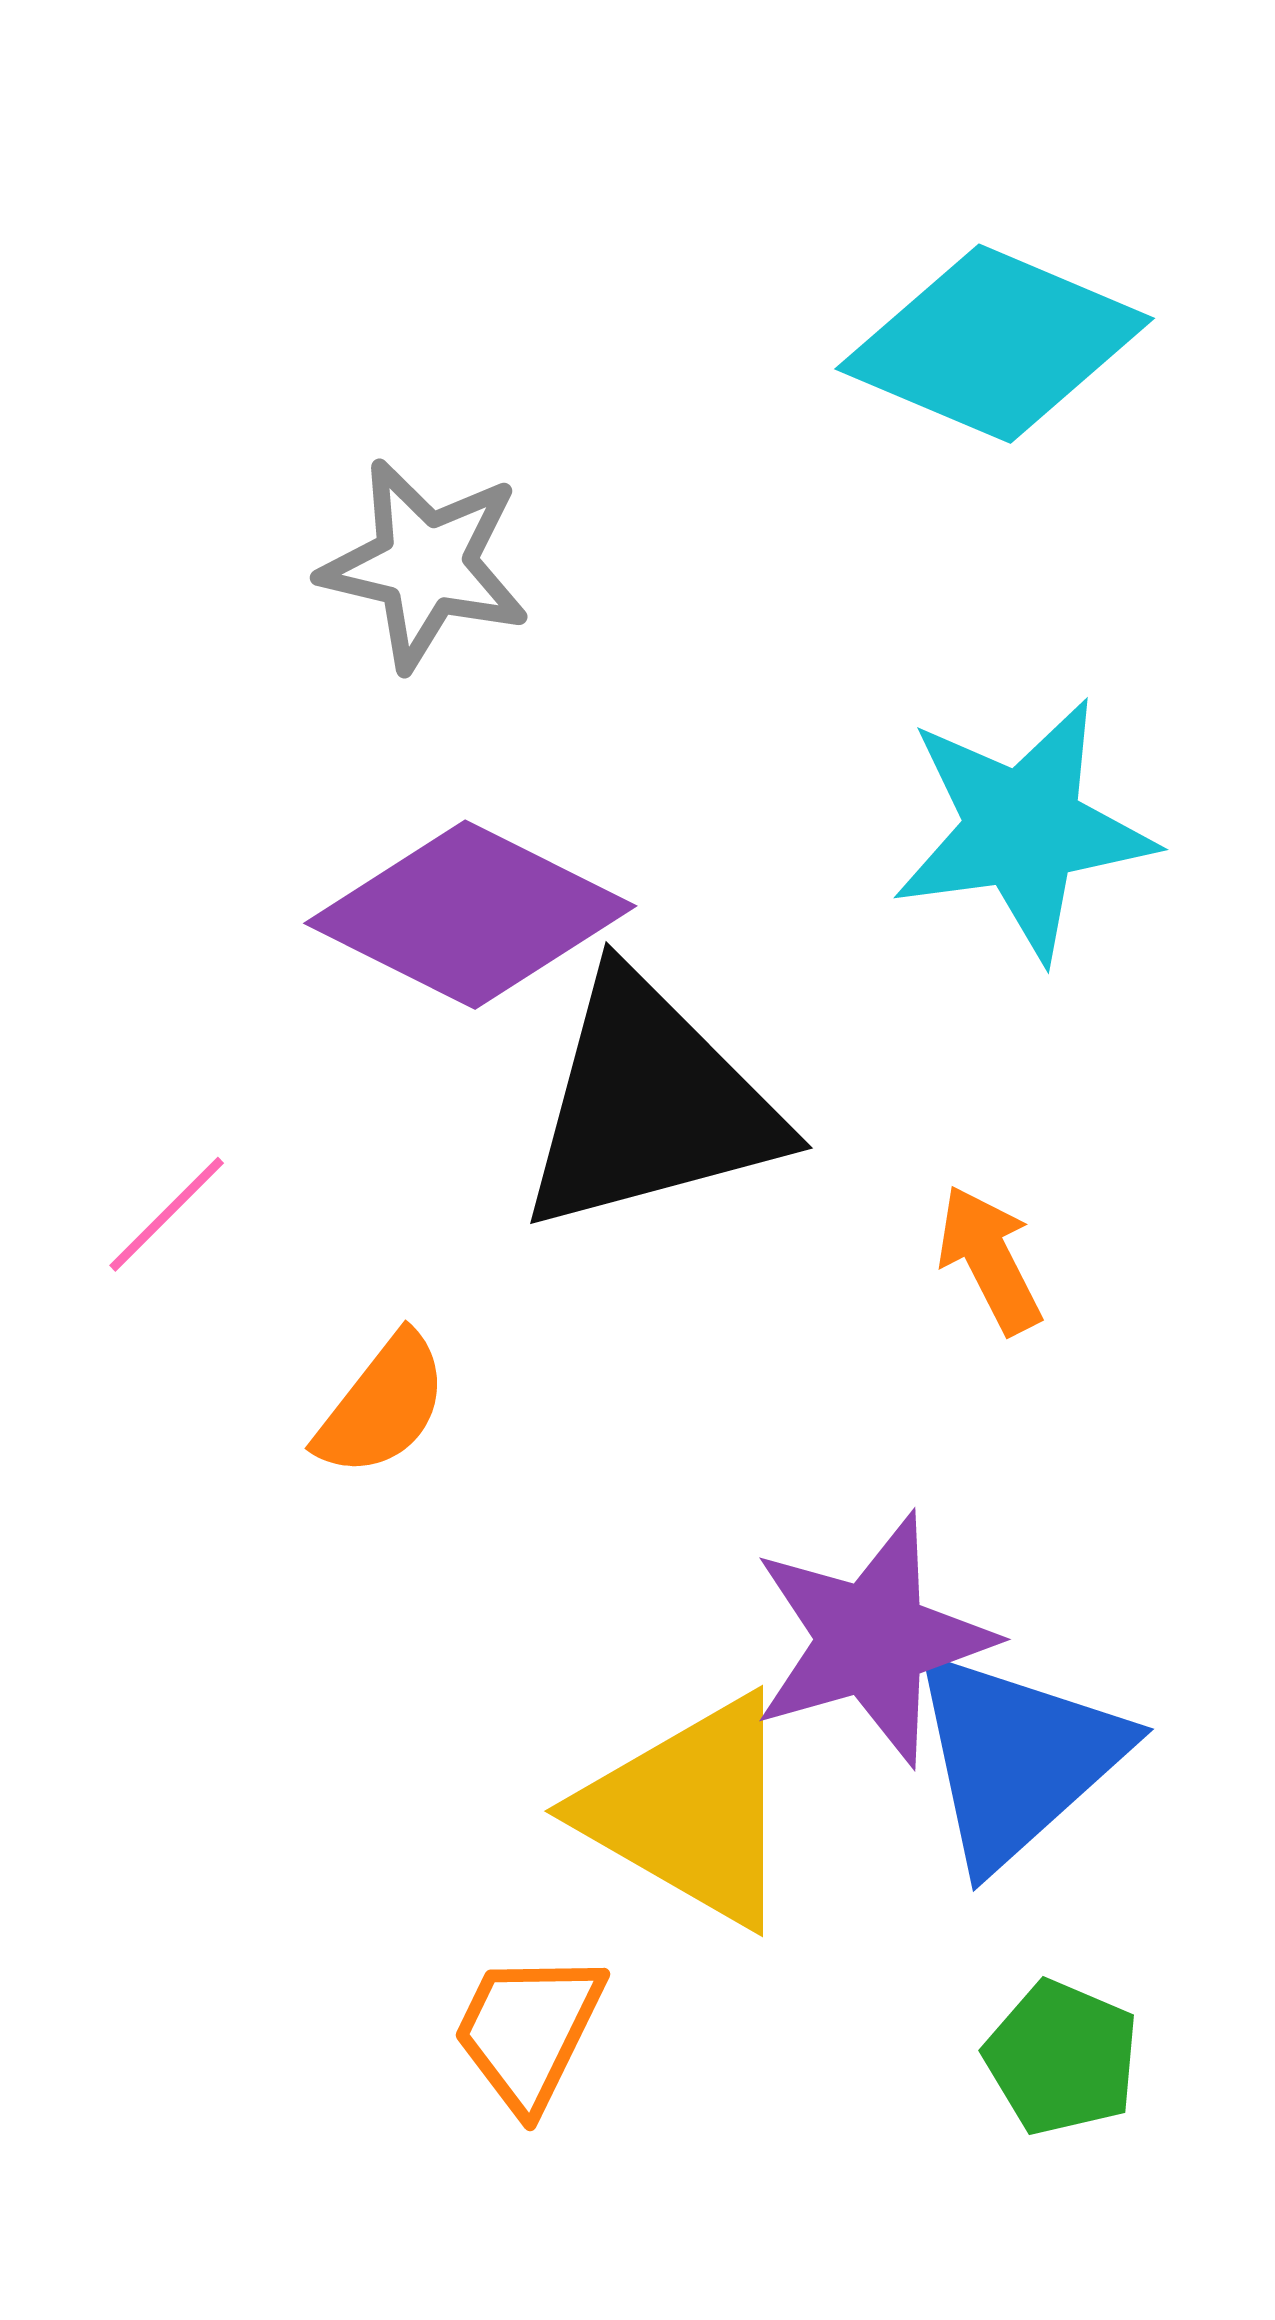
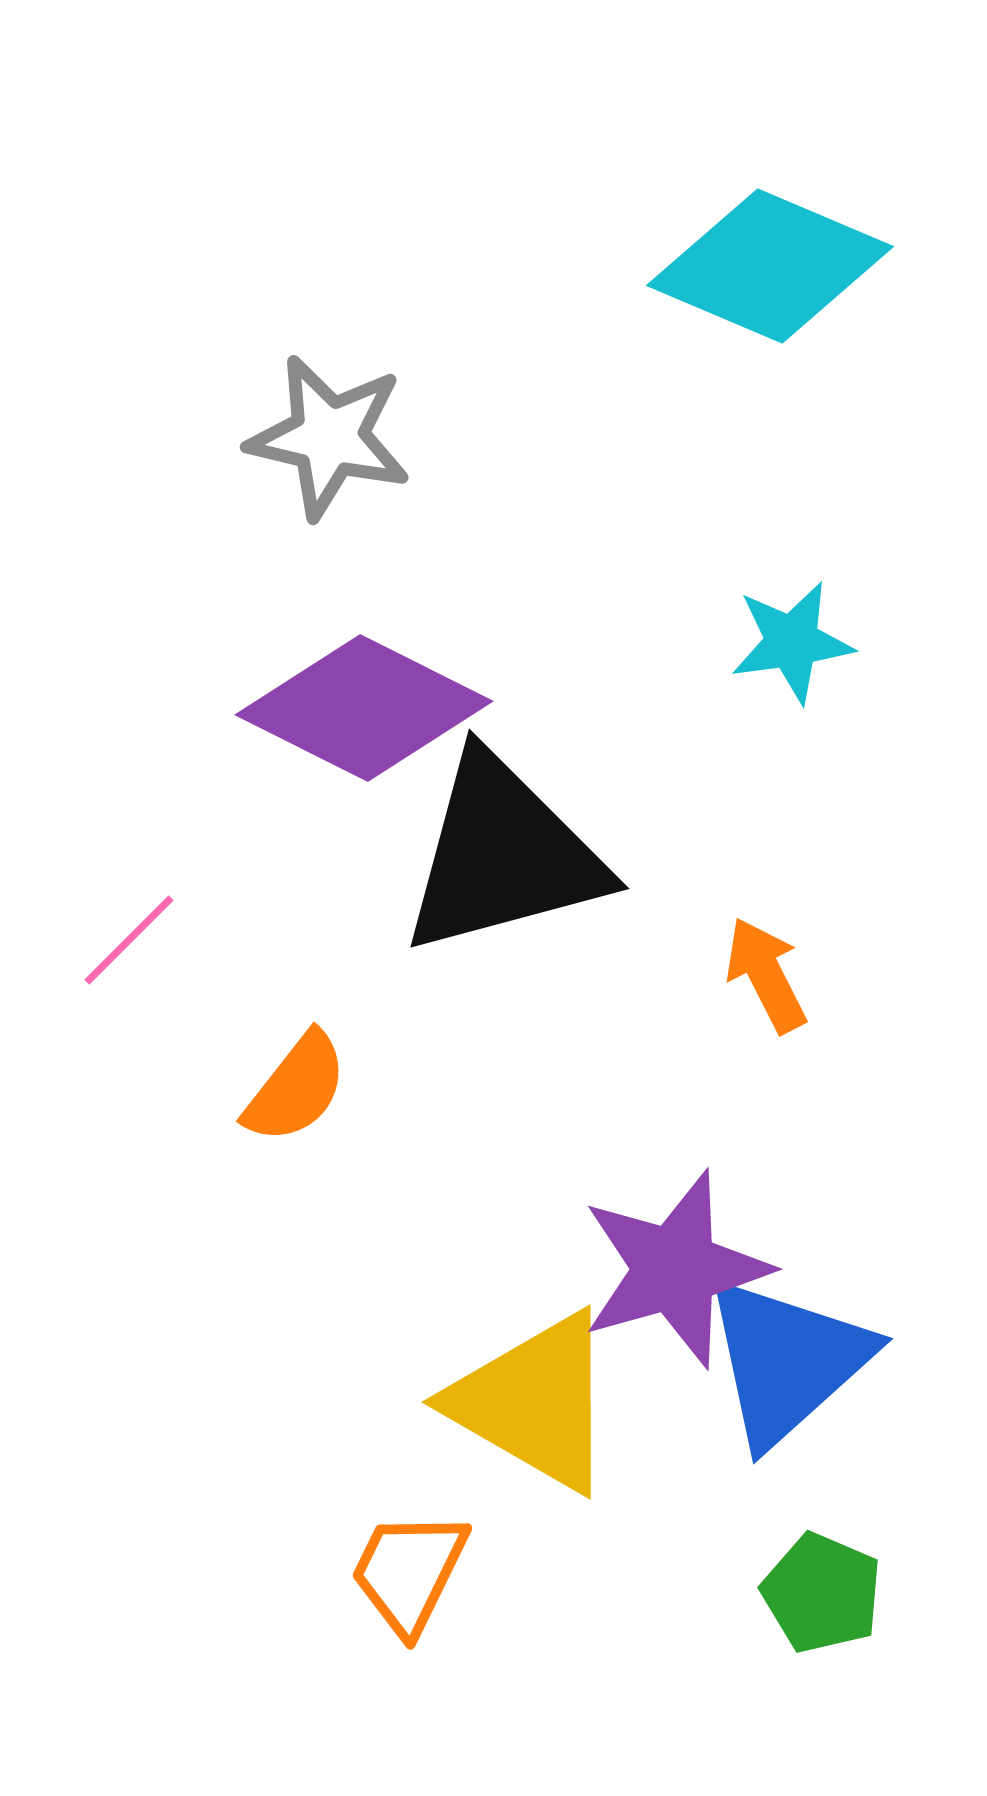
cyan star: (1023, 829) -> (792, 642), size x0.6

